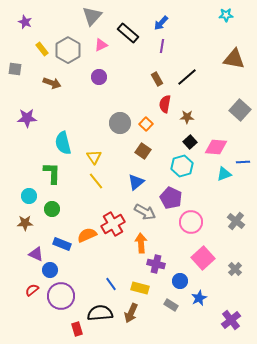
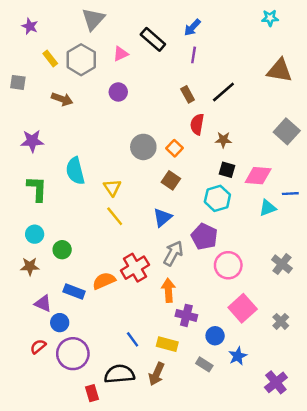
gray triangle: (92, 16) -> (93, 19), moved
black square: (190, 142) -> (227, 170), turned -32
green L-shape: (52, 173) -> (37, 189), moved
gray arrow: (145, 212) -> (173, 253), turned -90

